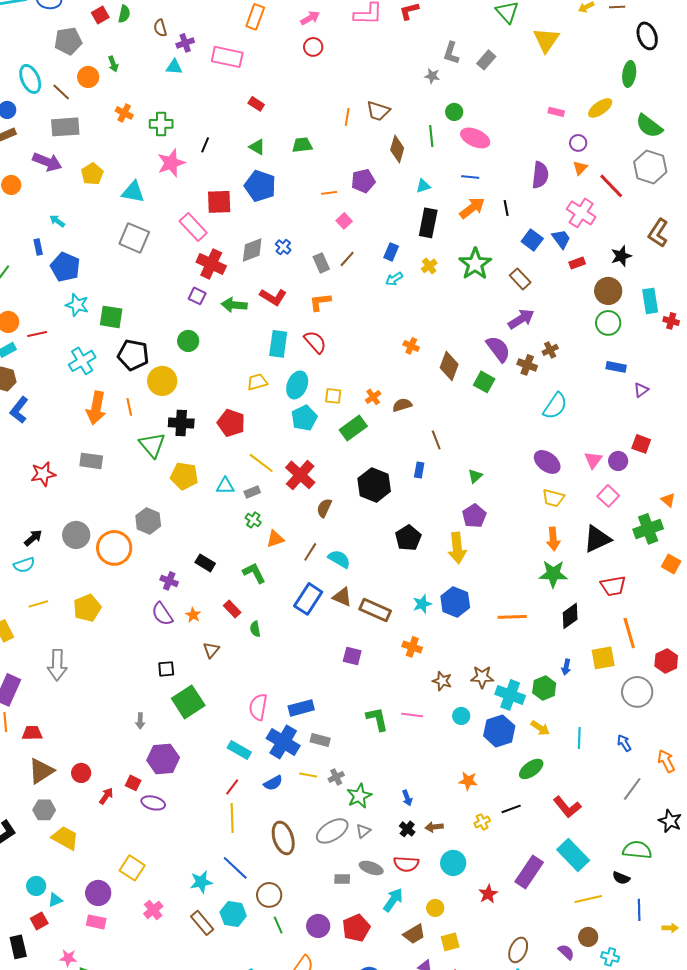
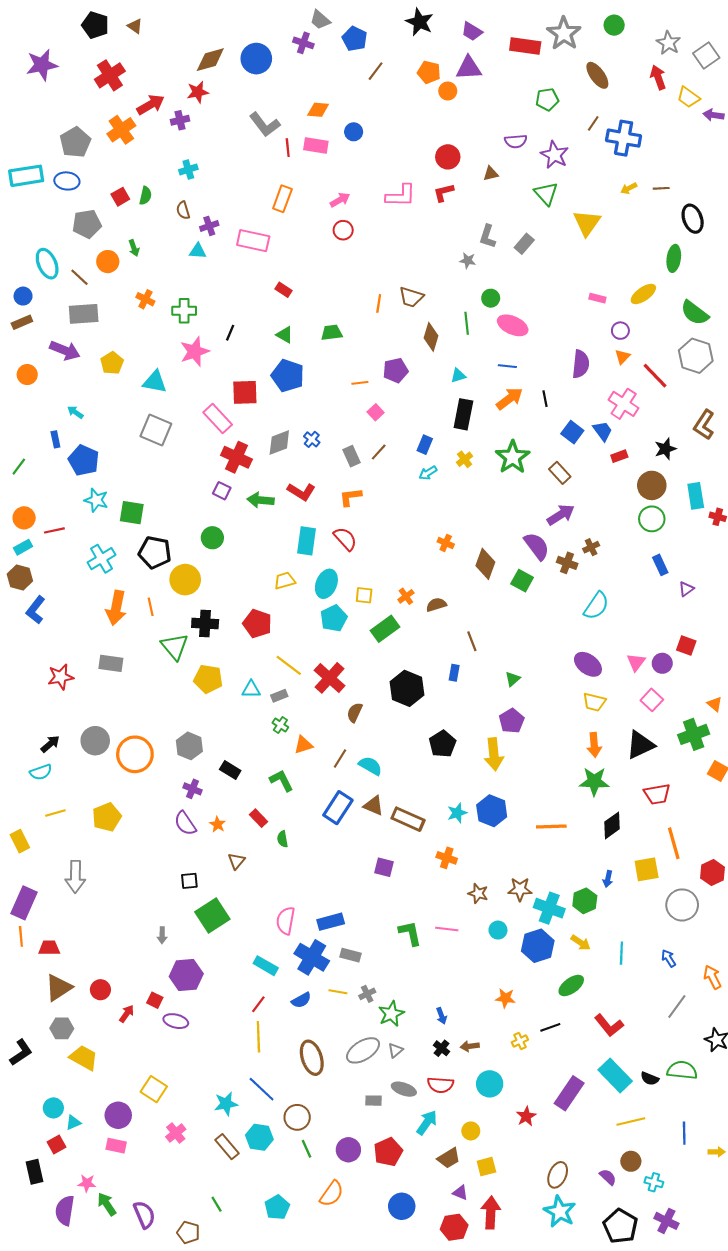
blue rectangle: (616, 367) -> (660, 565), turned 54
gray hexagon: (148, 521) -> (189, 746), moved
black semicircle: (621, 878) -> (650, 1079), moved

